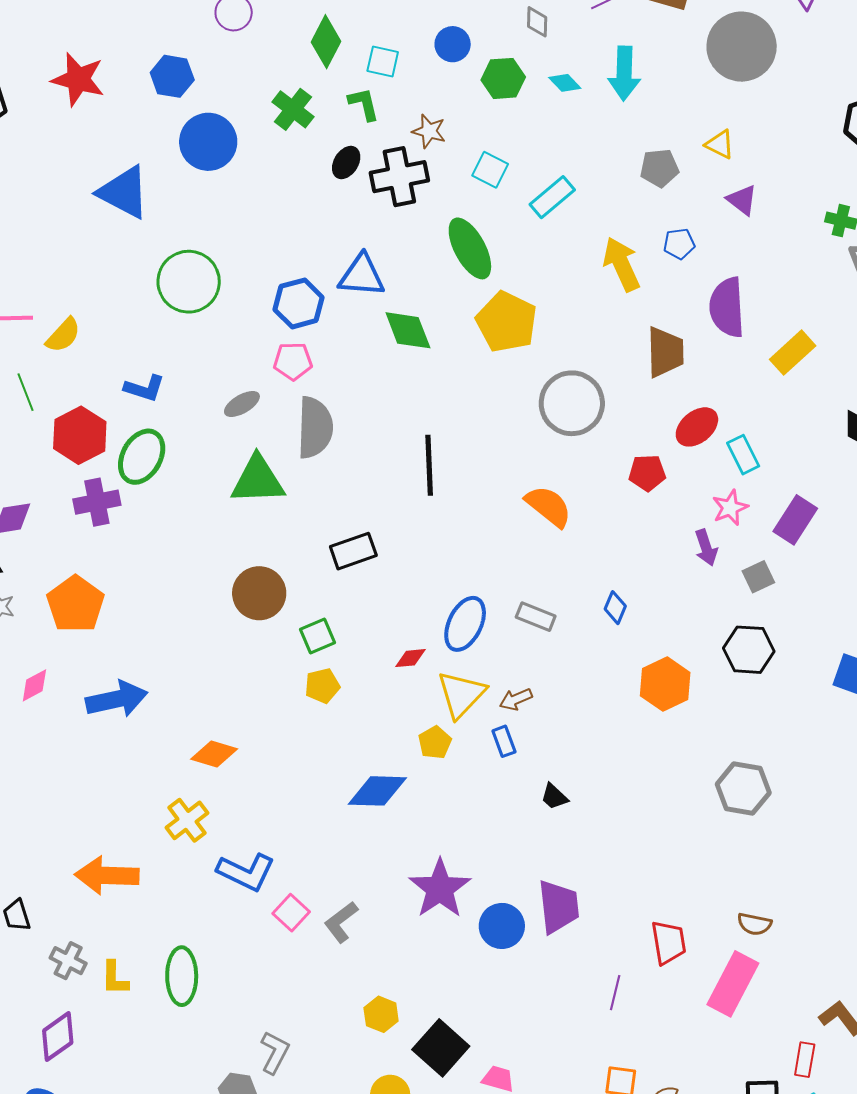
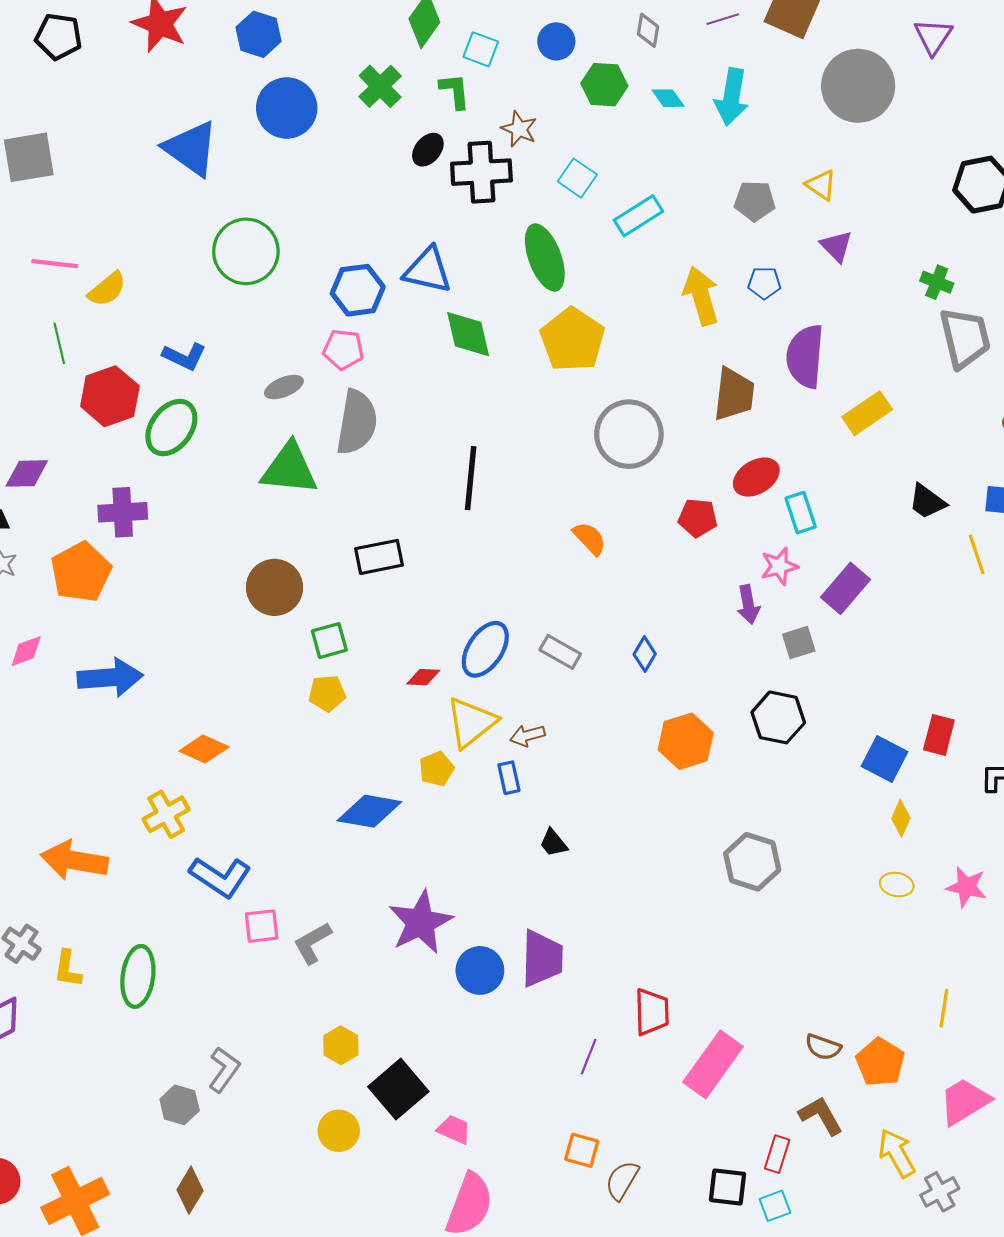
purple cross: (97, 502) -> (123, 512), moved
orange semicircle: (548, 506) -> (590, 538), size x0.7
pink square: (291, 913) -> (262, 926), turned 33
brown semicircle: (754, 924) -> (823, 1047), moved

